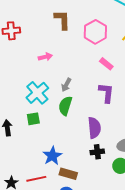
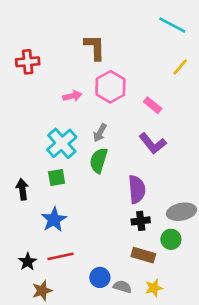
pink hexagon: (95, 32) -> (110, 87), moved
purple L-shape: (106, 93) -> (153, 143), turned 135
blue star: (52, 156) -> (54, 220), moved
brown rectangle: (68, 174) -> (143, 255), moved

